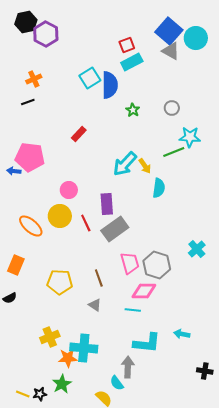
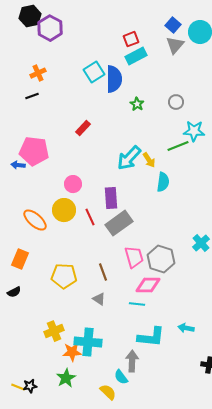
blue square: (169, 31) -> (173, 25), size x0.6
gray triangle: (171, 51) -> (175, 45), turned 42
yellow line: (23, 394) -> (18, 387), moved
black star: (40, 394) -> (30, 386), moved

